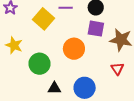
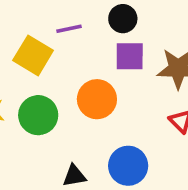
green circle: (40, 64) -> (38, 115), moved

